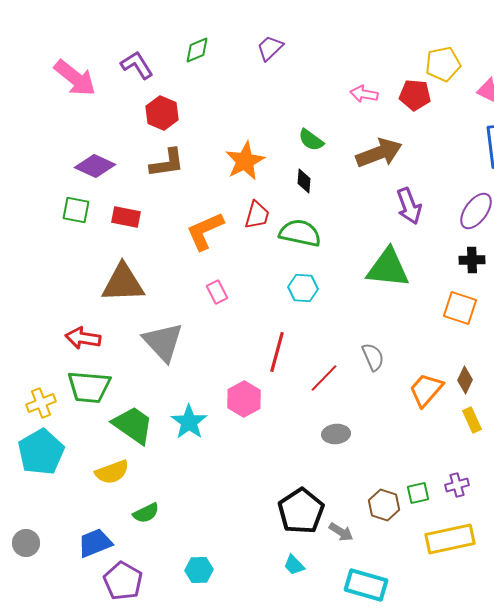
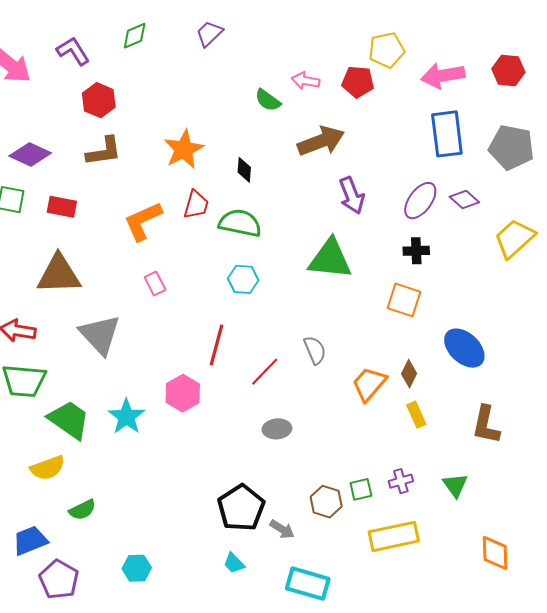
green semicircle: (311, 140) -> (268, 100), moved

